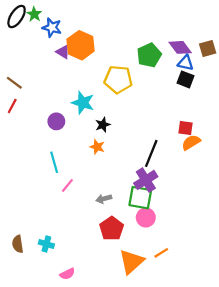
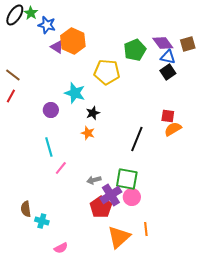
black square: (186, 79) -> (168, 72), turned 35
purple cross: (146, 180) -> (111, 195), moved
brown semicircle: (18, 244) -> (26, 209), moved
orange line: (161, 253) -> (146, 229), turned -64

